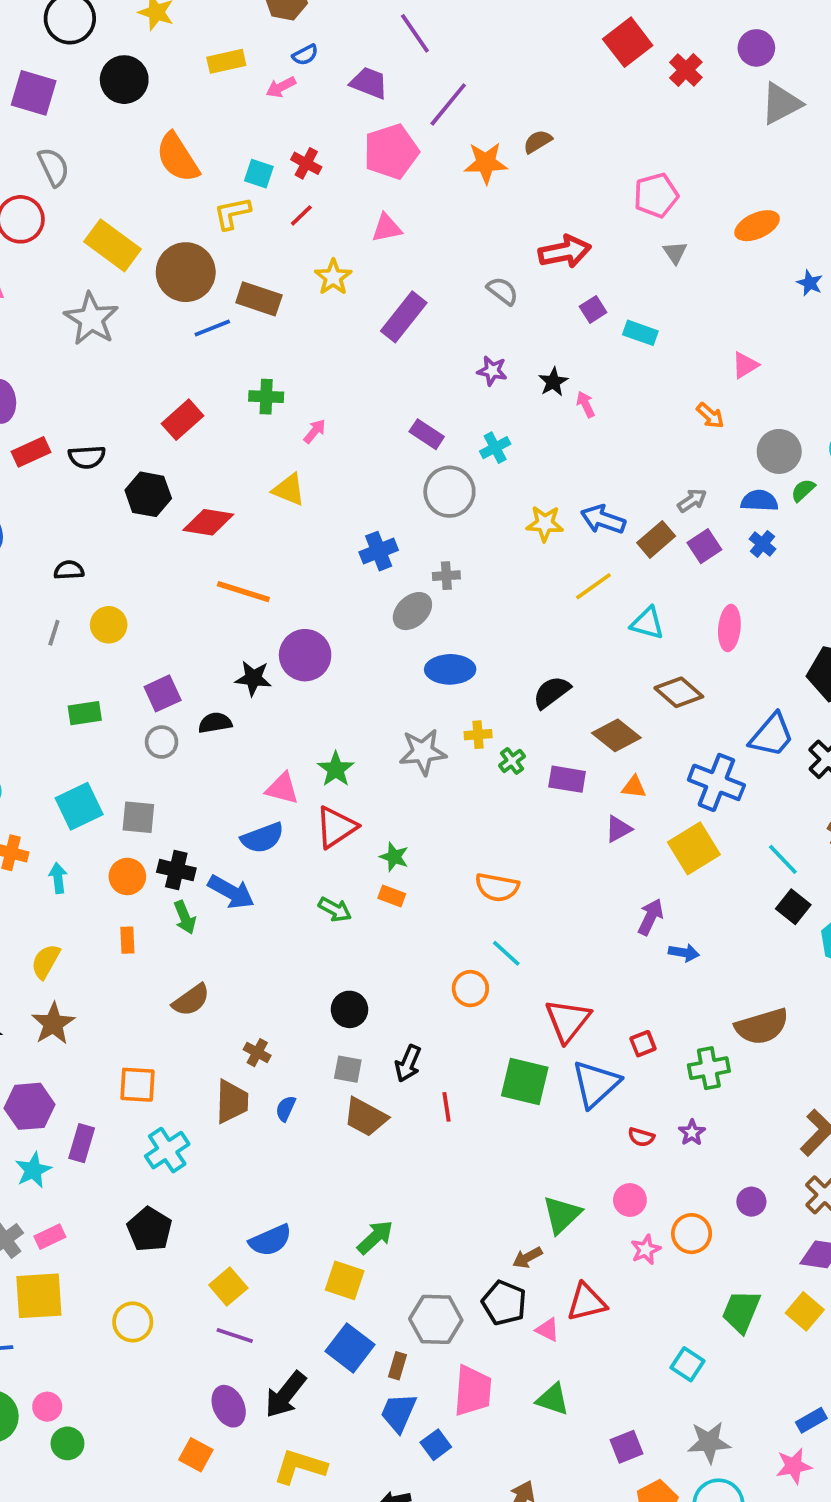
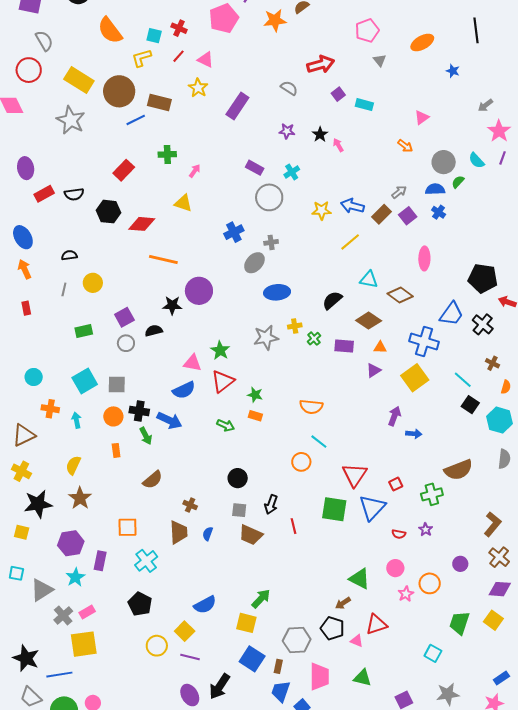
pink triangle: (387, 228) -> (206, 60), moved, turned 42
cyan triangle: (647, 623) -> (369, 280), moved
green triangle: (562, 1215) -> (360, 579), turned -45
yellow circle: (133, 1322) -> (157, 646), moved

